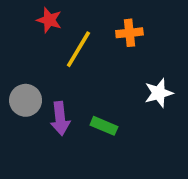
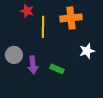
orange cross: (129, 33) -> (71, 18), size x1.5
yellow line: (78, 49) -> (43, 27), turned -30

